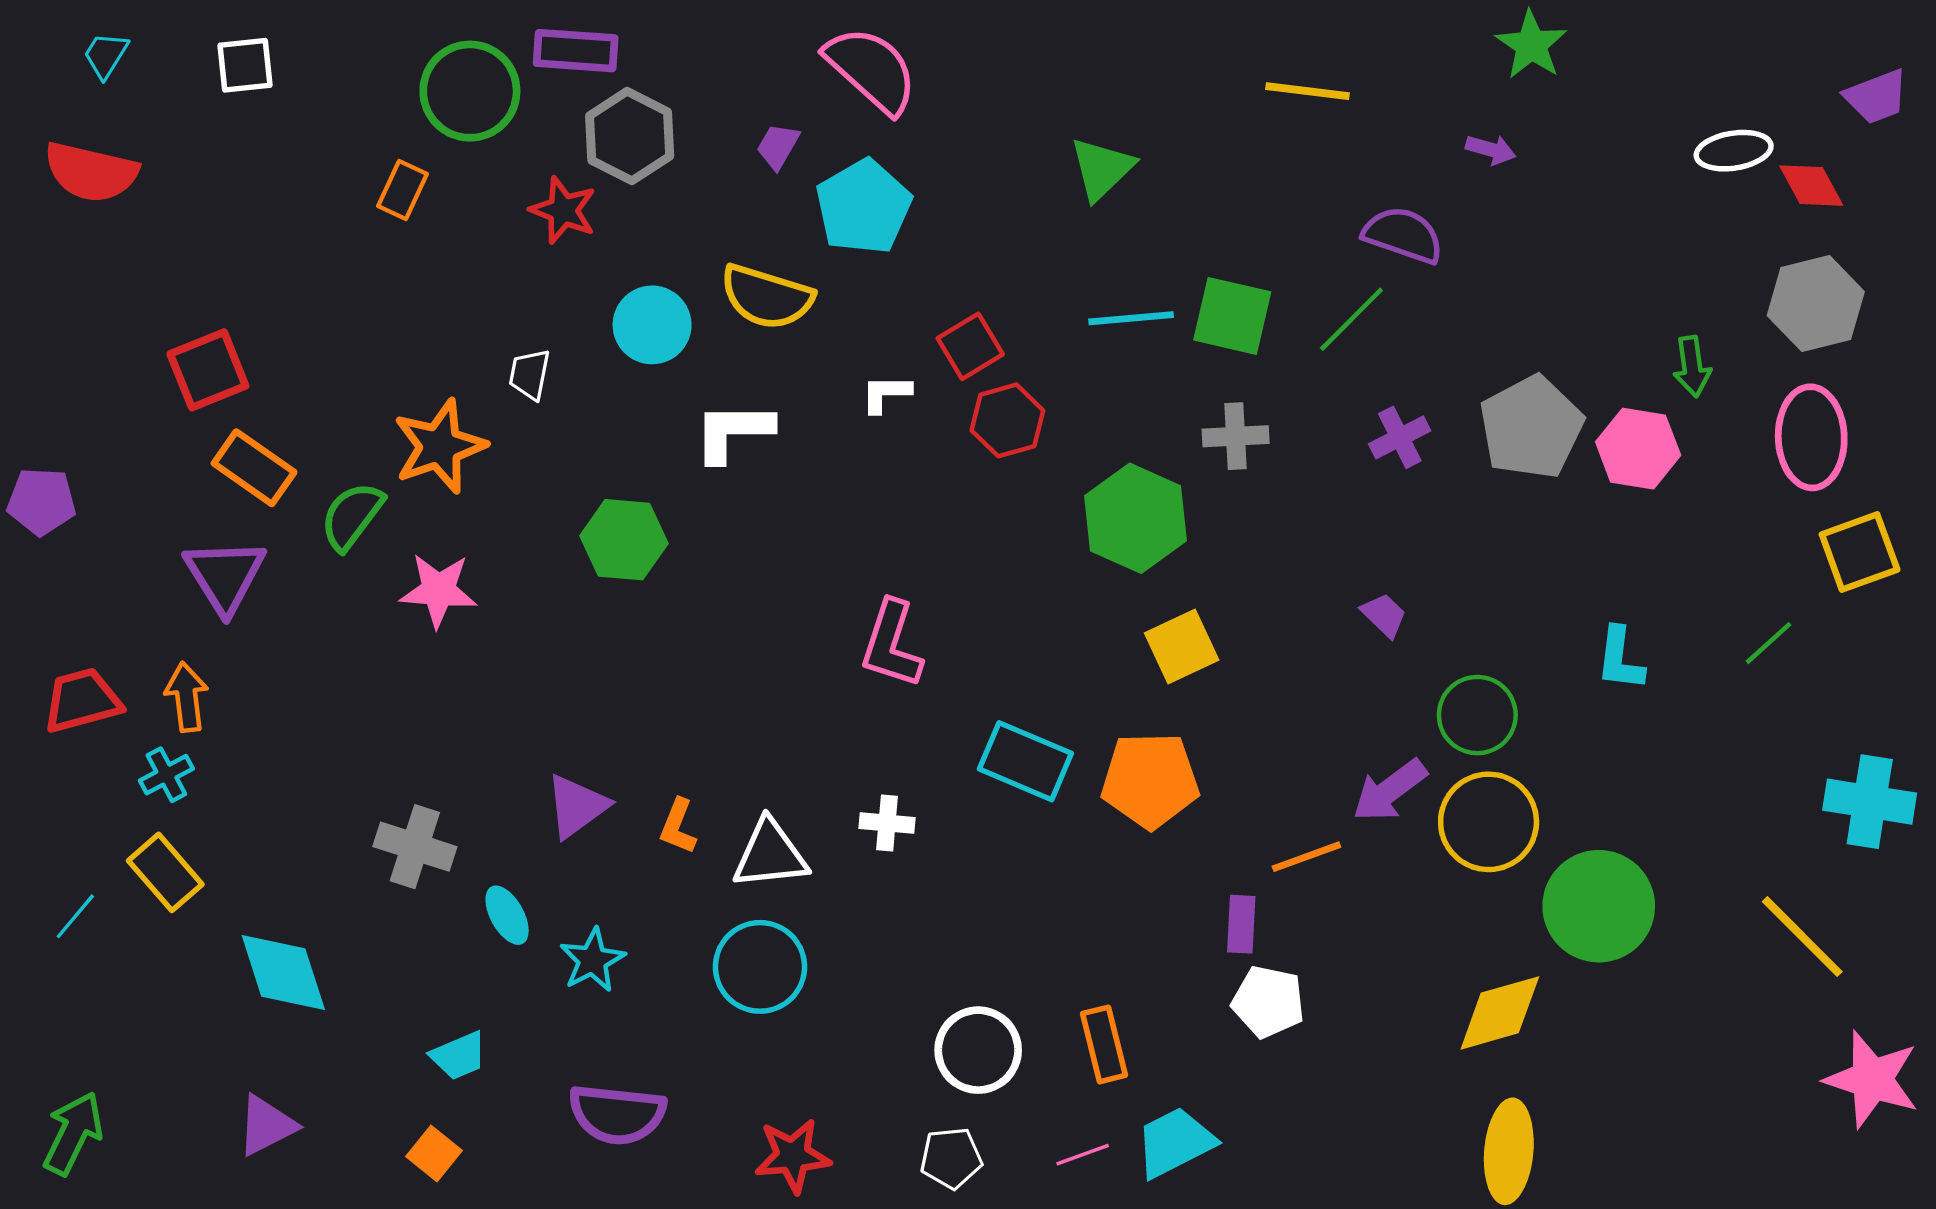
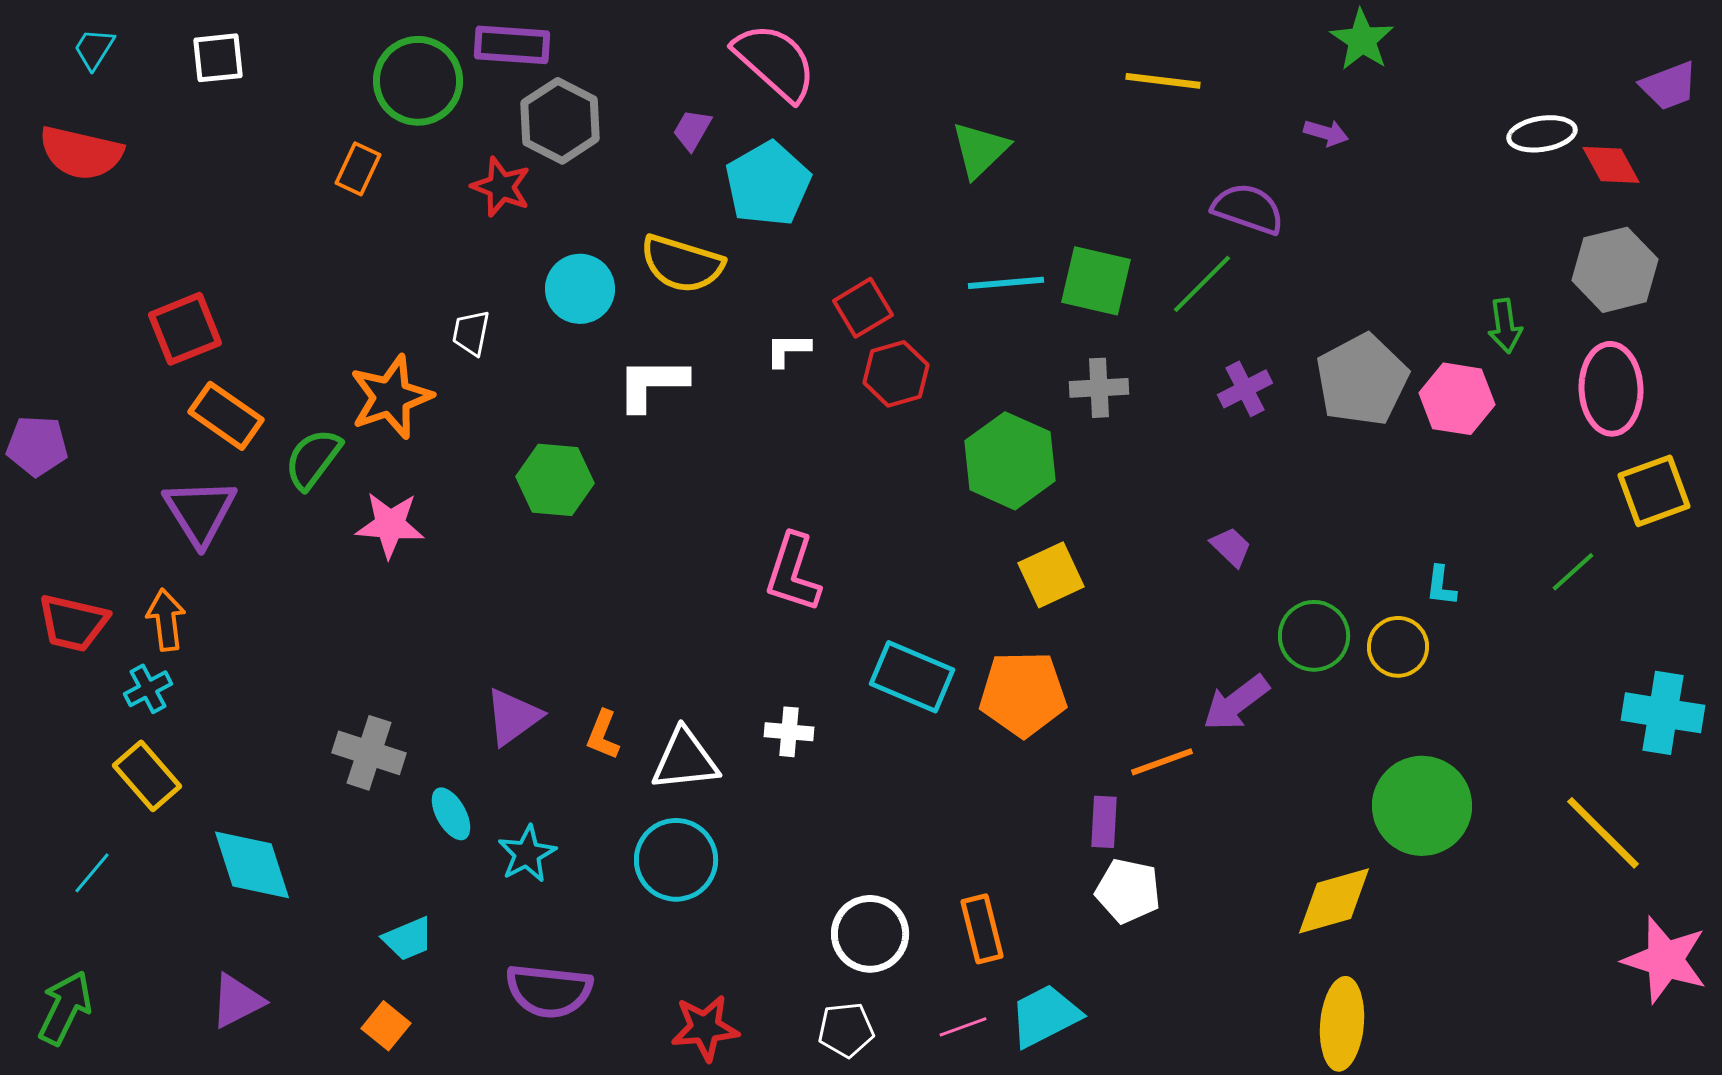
cyan L-shape: (1620, 659) -> (1441, 586), size x0.7
red trapezoid: (82, 700) -> (73, 623), turned -152
yellow circle: (1489, 822) -> (1398, 647), moved, size x0.7
cyan line: (75, 916) -> (92, 873), moved

